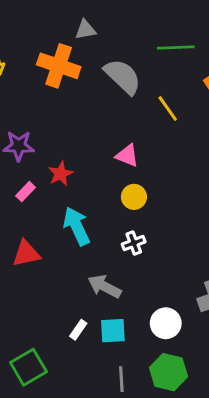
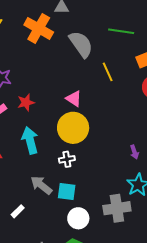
yellow circle: (134, 197) -> (73, 128), size x1.8
cyan square: (113, 331) -> (67, 192), moved

